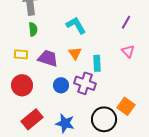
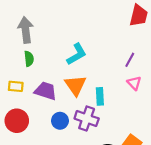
purple line: (126, 22) -> (130, 60), moved
cyan L-shape: (76, 25) -> (77, 54), turned 90
orange triangle: (75, 53) -> (75, 85), size x1.5

